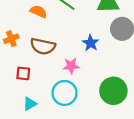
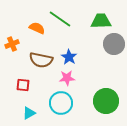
orange cross: (11, 39) -> (12, 44), moved
blue star: (91, 43) -> (69, 57), moved

